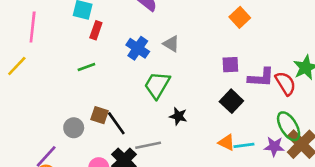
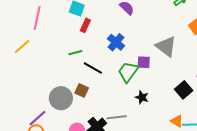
gray triangle: (171, 44) -> (166, 46), moved, size x1.6
purple square: (230, 65) -> (144, 62), moved
black line: (116, 123) -> (93, 68), moved, turned -30
gray circle: (74, 128) -> (61, 98), size x1.5

